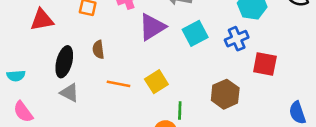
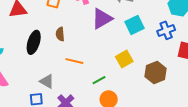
yellow square: (156, 82) -> (124, 59), moved
gray triangle: (69, 93) -> (47, 81), moved
green line: (180, 110) -> (99, 80), moved, turned 56

